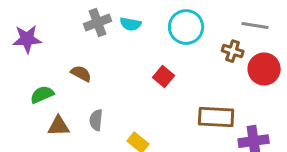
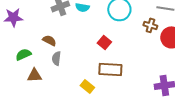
brown rectangle: (216, 117) -> (110, 69), moved
gray semicircle: (96, 120) -> (56, 58), moved

